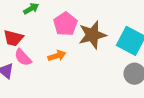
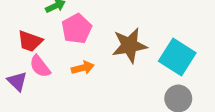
pink pentagon: (65, 24) -> (77, 29), moved

